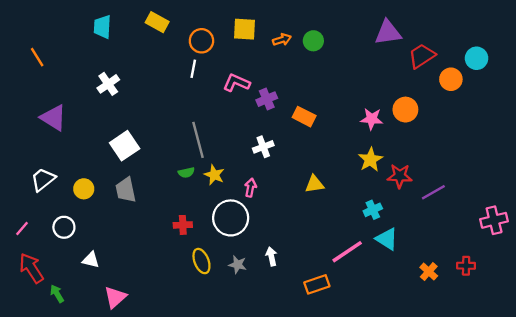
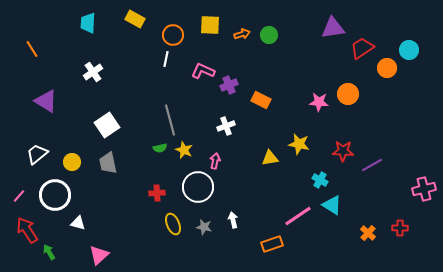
yellow star: (370, 160) -> (299, 144), moved, turned -30
cyan cross: (373, 210) -> (320, 180), turned -35
white circle: (64, 227) -> (55, 195), size x1.6

